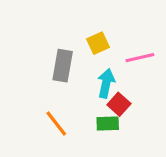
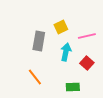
red square: (119, 104) -> (87, 63), moved
green rectangle: (108, 123) -> (73, 87), moved

